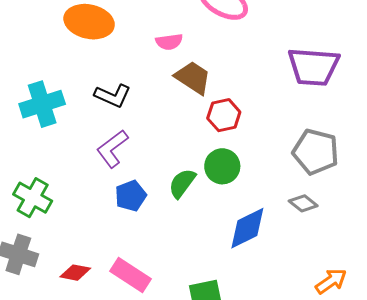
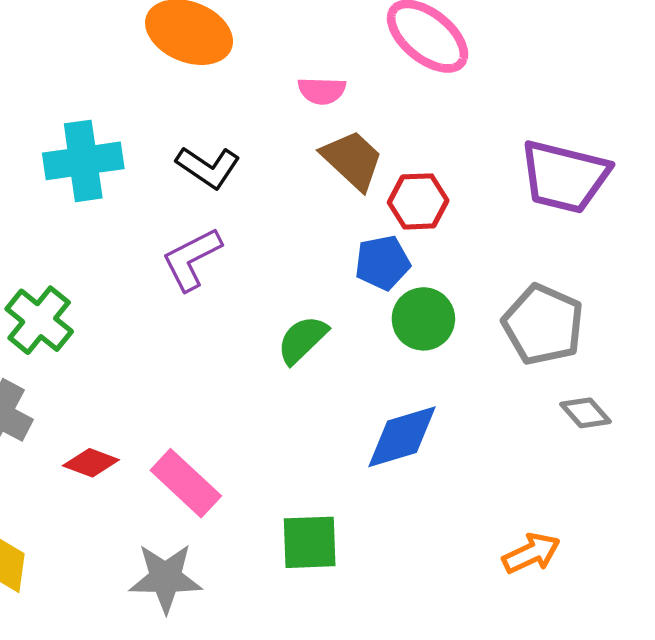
red hexagon: (224, 115) -> (418, 201), moved
green circle: (222, 166) -> (423, 319), moved
blue pentagon: (131, 196) -> (382, 263), moved
gray diamond: (303, 203) -> (585, 413), moved

